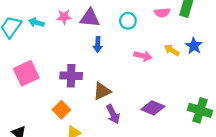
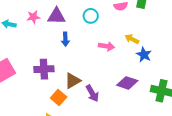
blue star: (194, 46) -> (144, 55), moved
purple diamond: (153, 108) -> (127, 83), moved
orange square: (61, 110) -> (59, 98), moved
purple arrow: (113, 114) -> (92, 93), moved

